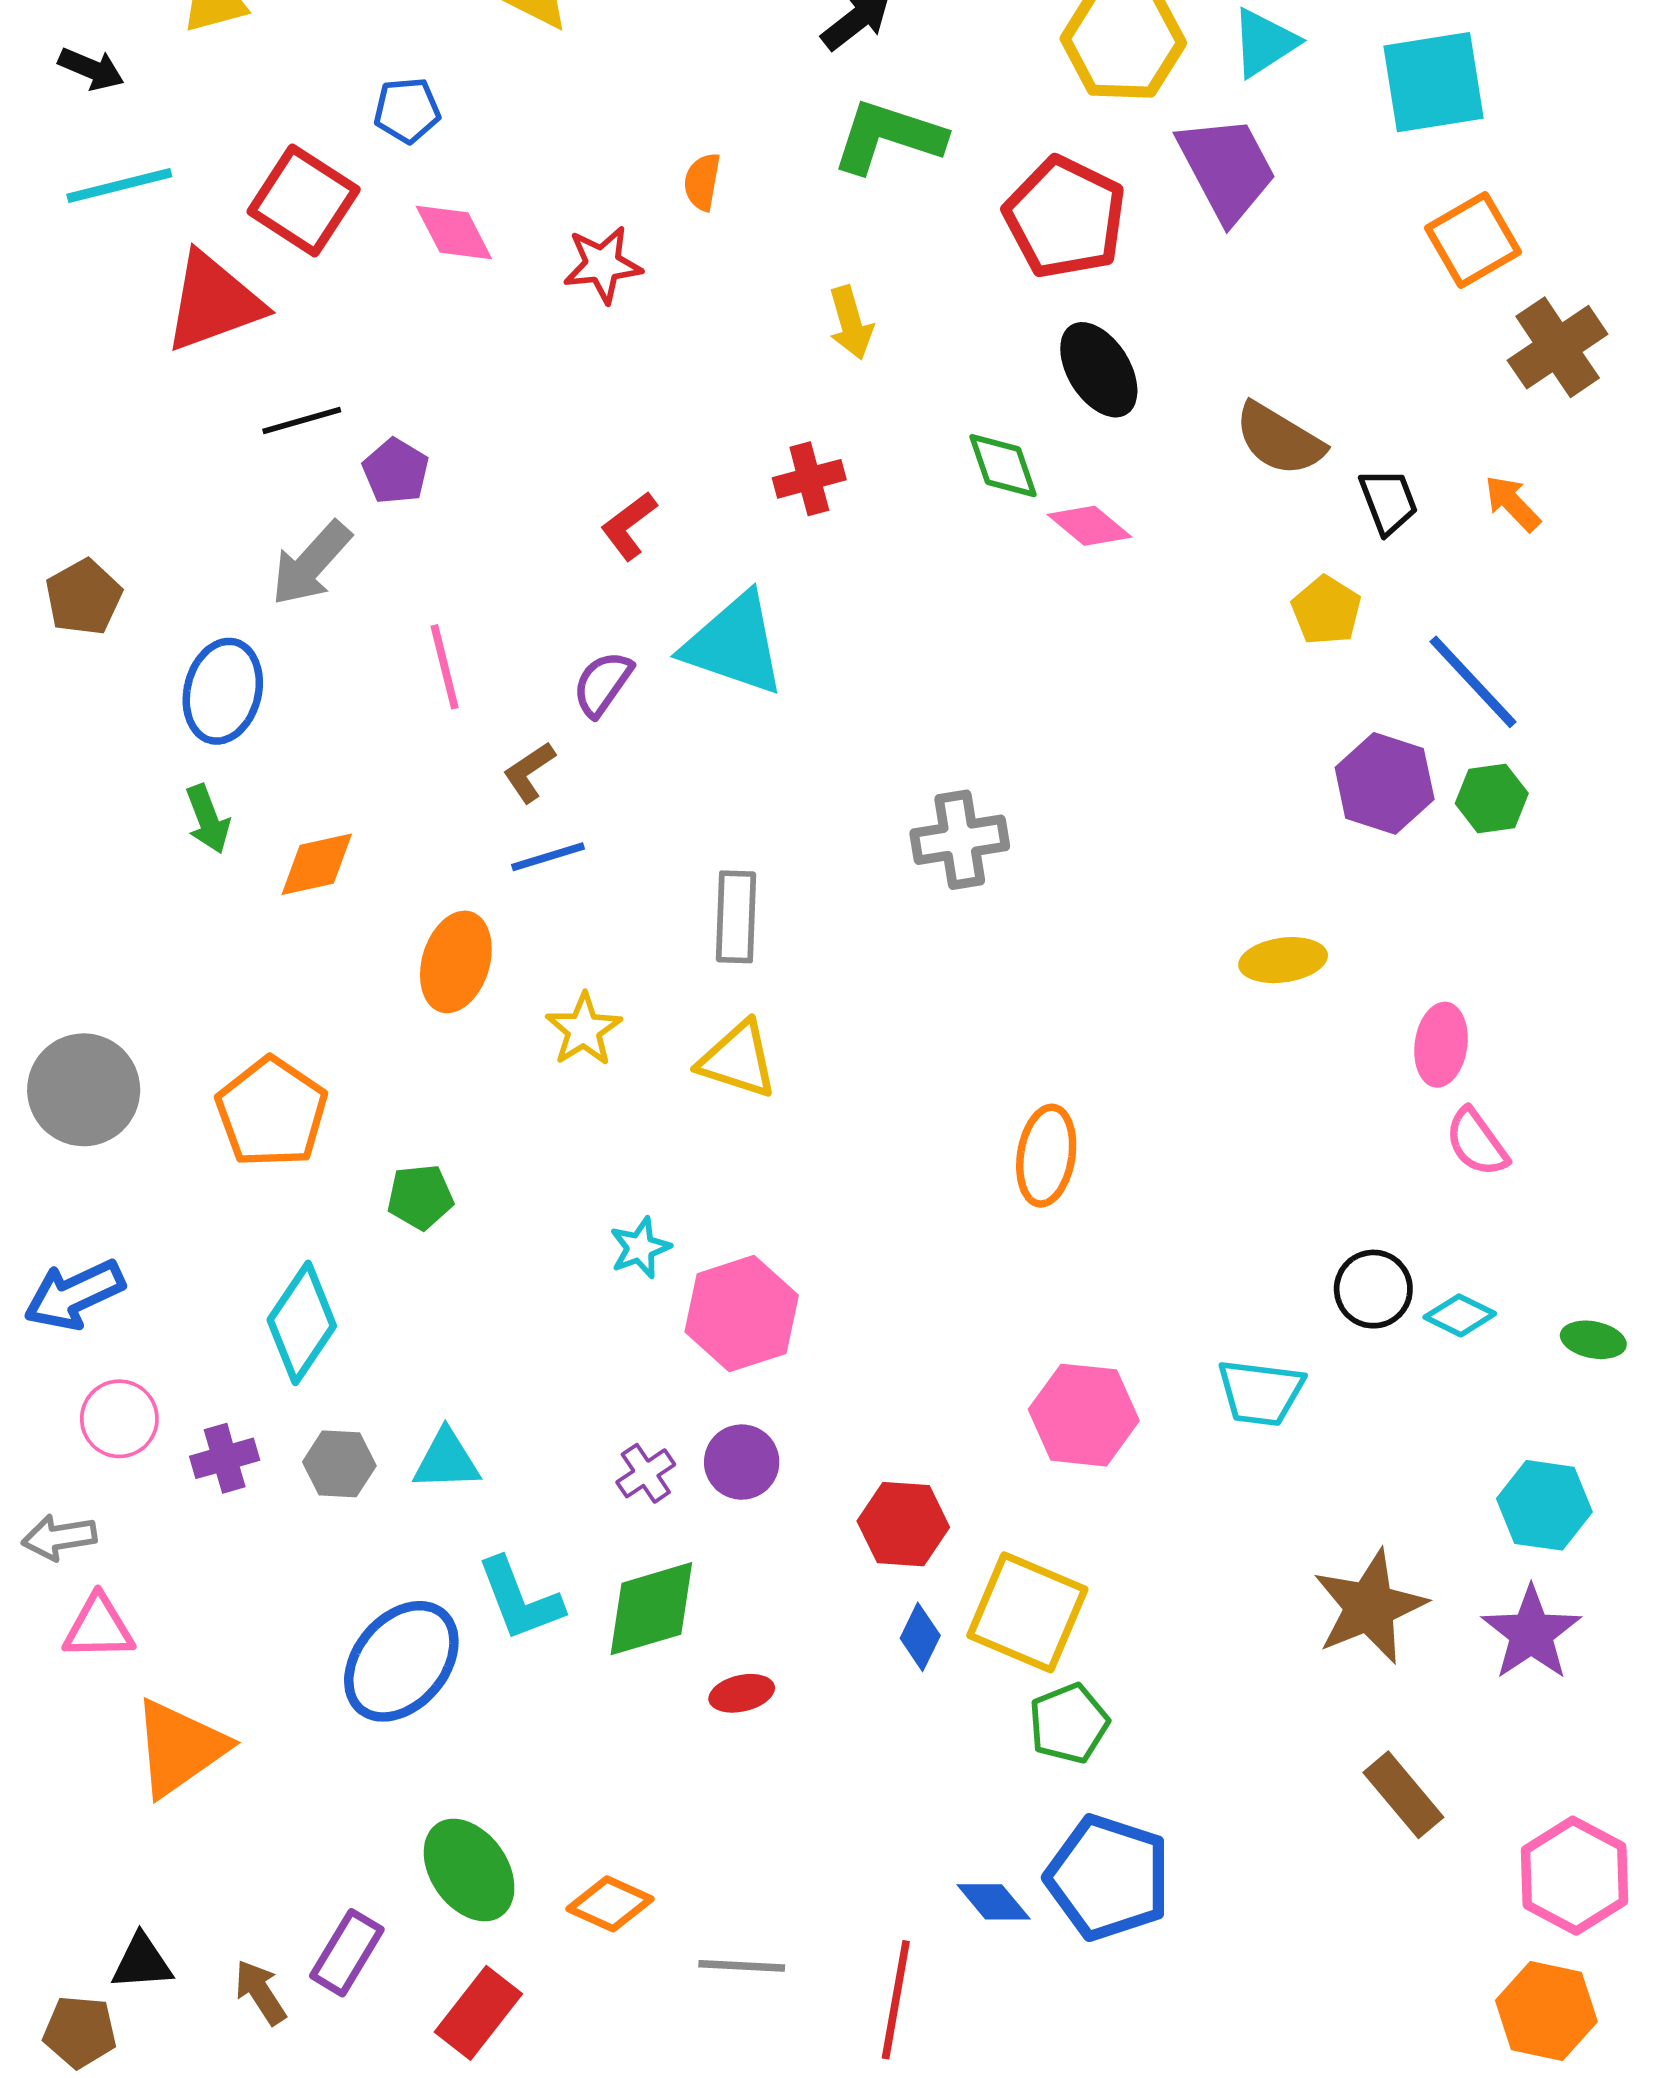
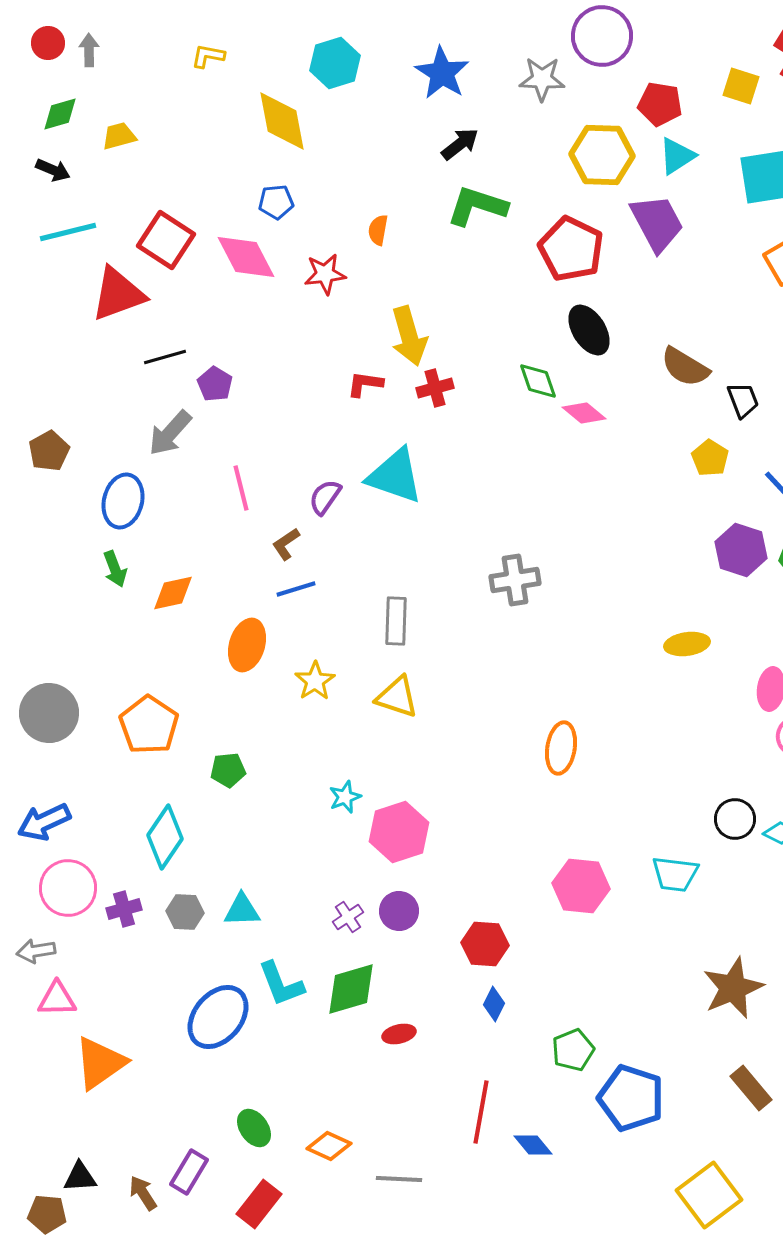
blue pentagon: (407, 110) -> (276, 202), moved
pink diamond: (454, 233) -> (246, 257), size x1.4
yellow arrow: (851, 323) -> (409, 336), moved, size x1.5
red L-shape: (629, 526) -> (365, 384), moved, turned 45
pink circle: (119, 1419) -> (68, 888), size x1.4
yellow square: (1027, 1612) -> (709, 1195), moved, turned 30
green ellipse: (469, 1870) -> (254, 1128), size x0.7
blue pentagon: (1108, 1878) -> (631, 1098), moved
red line: (896, 2000) -> (481, 1112), moved

